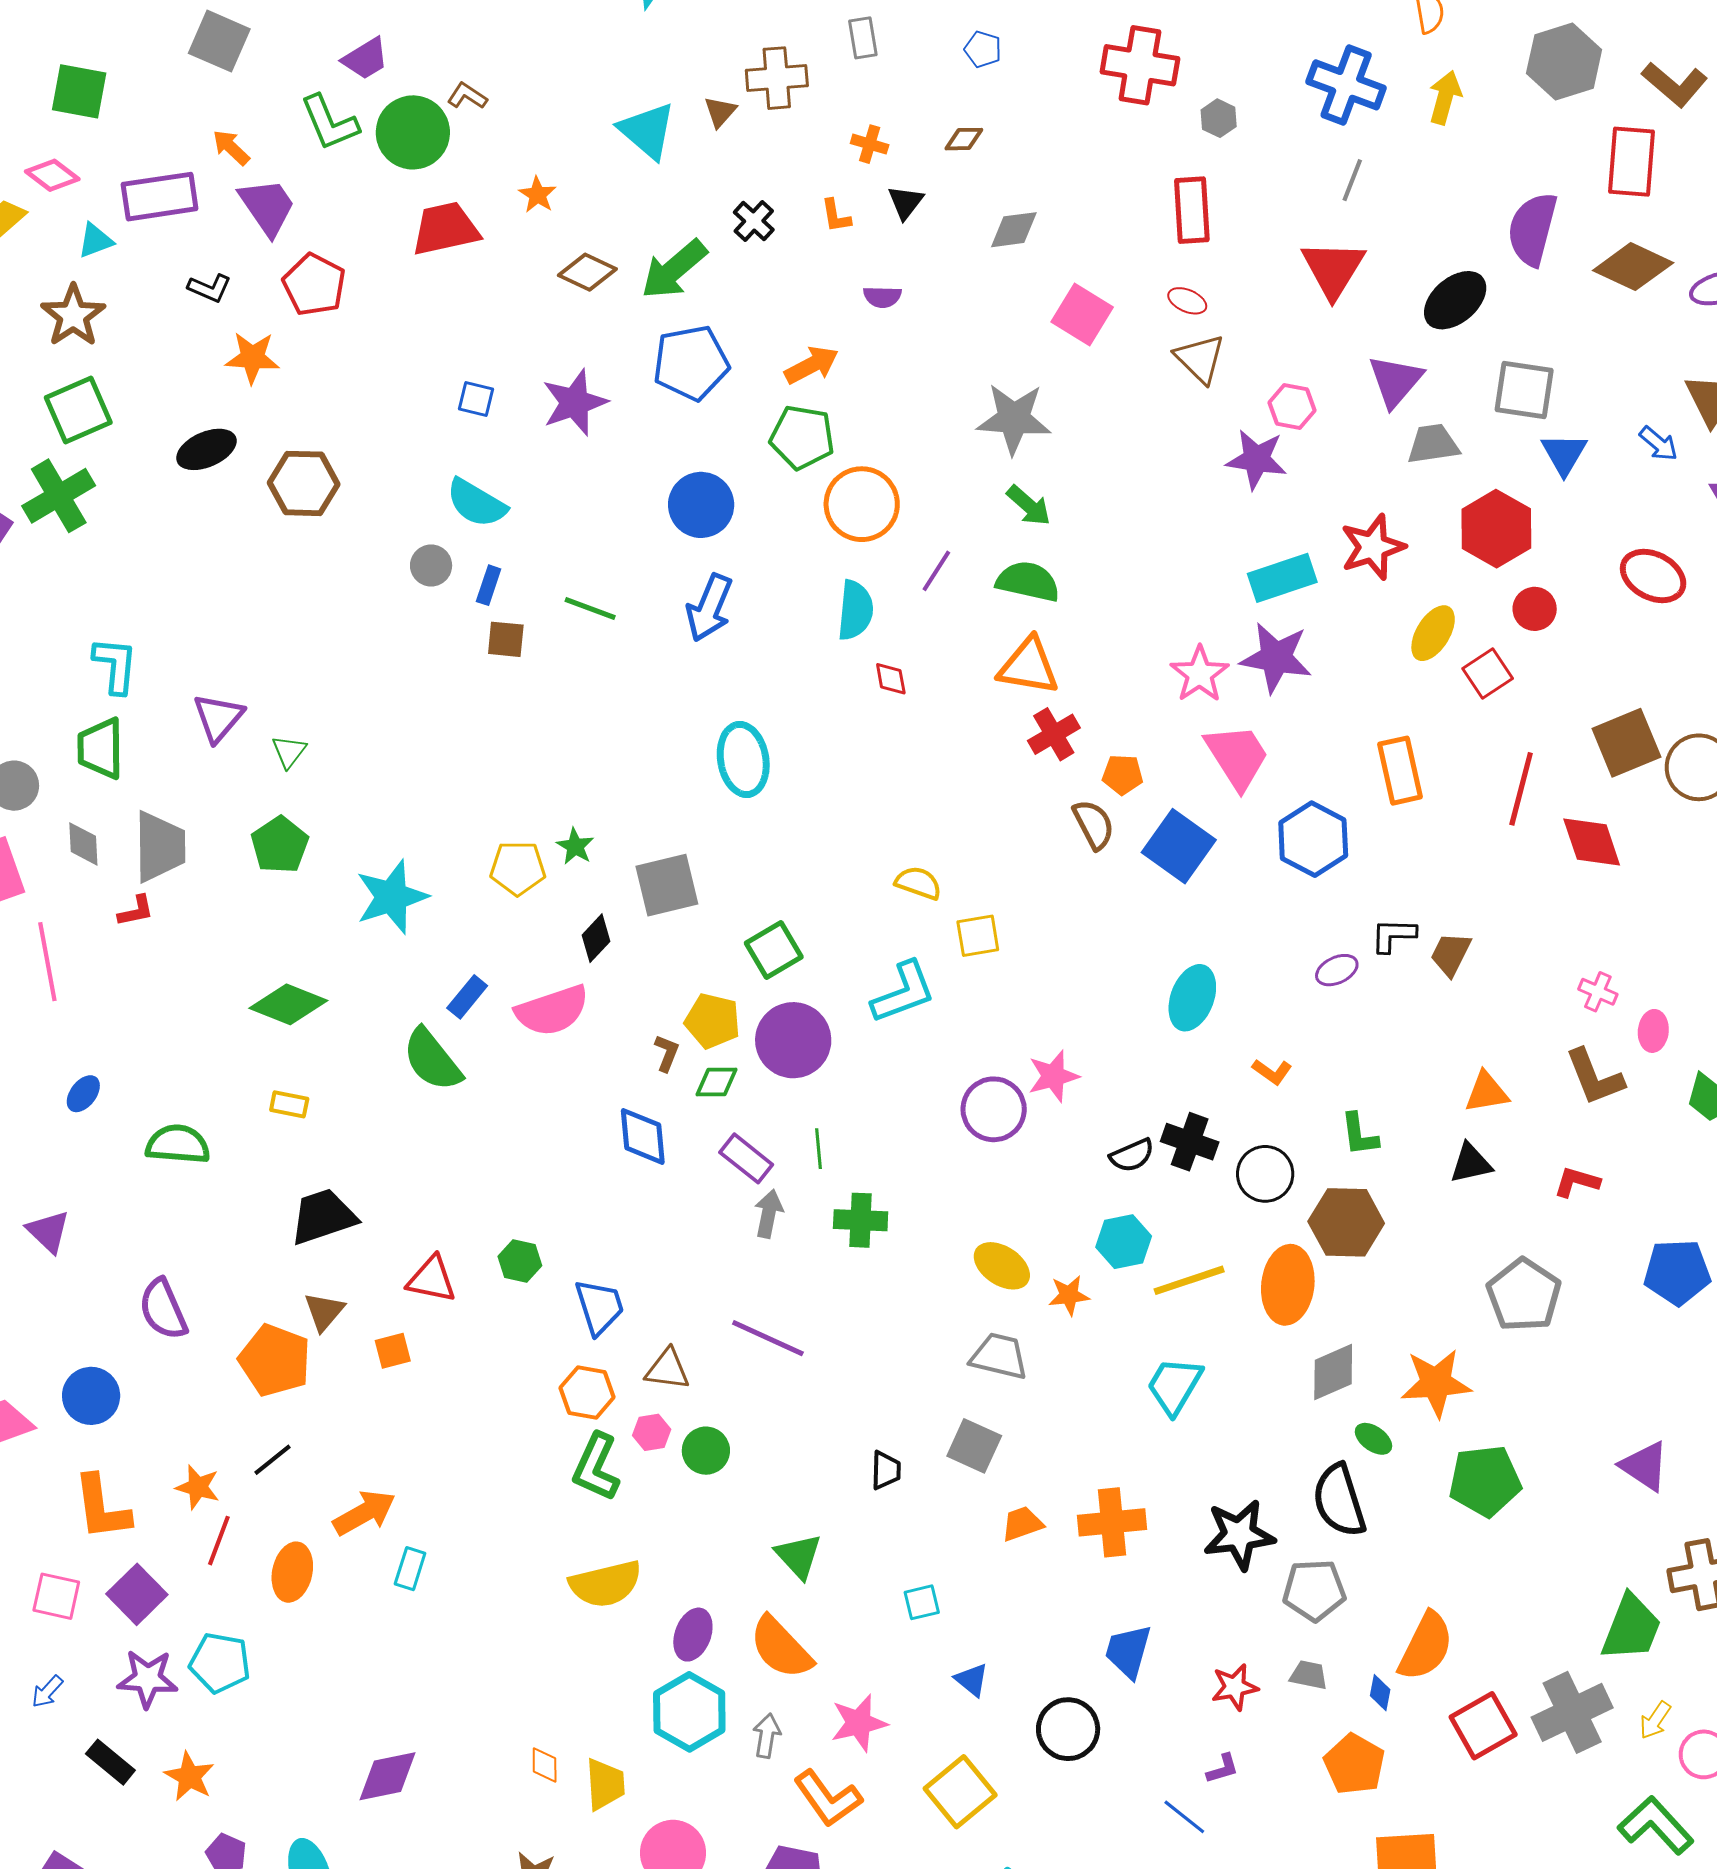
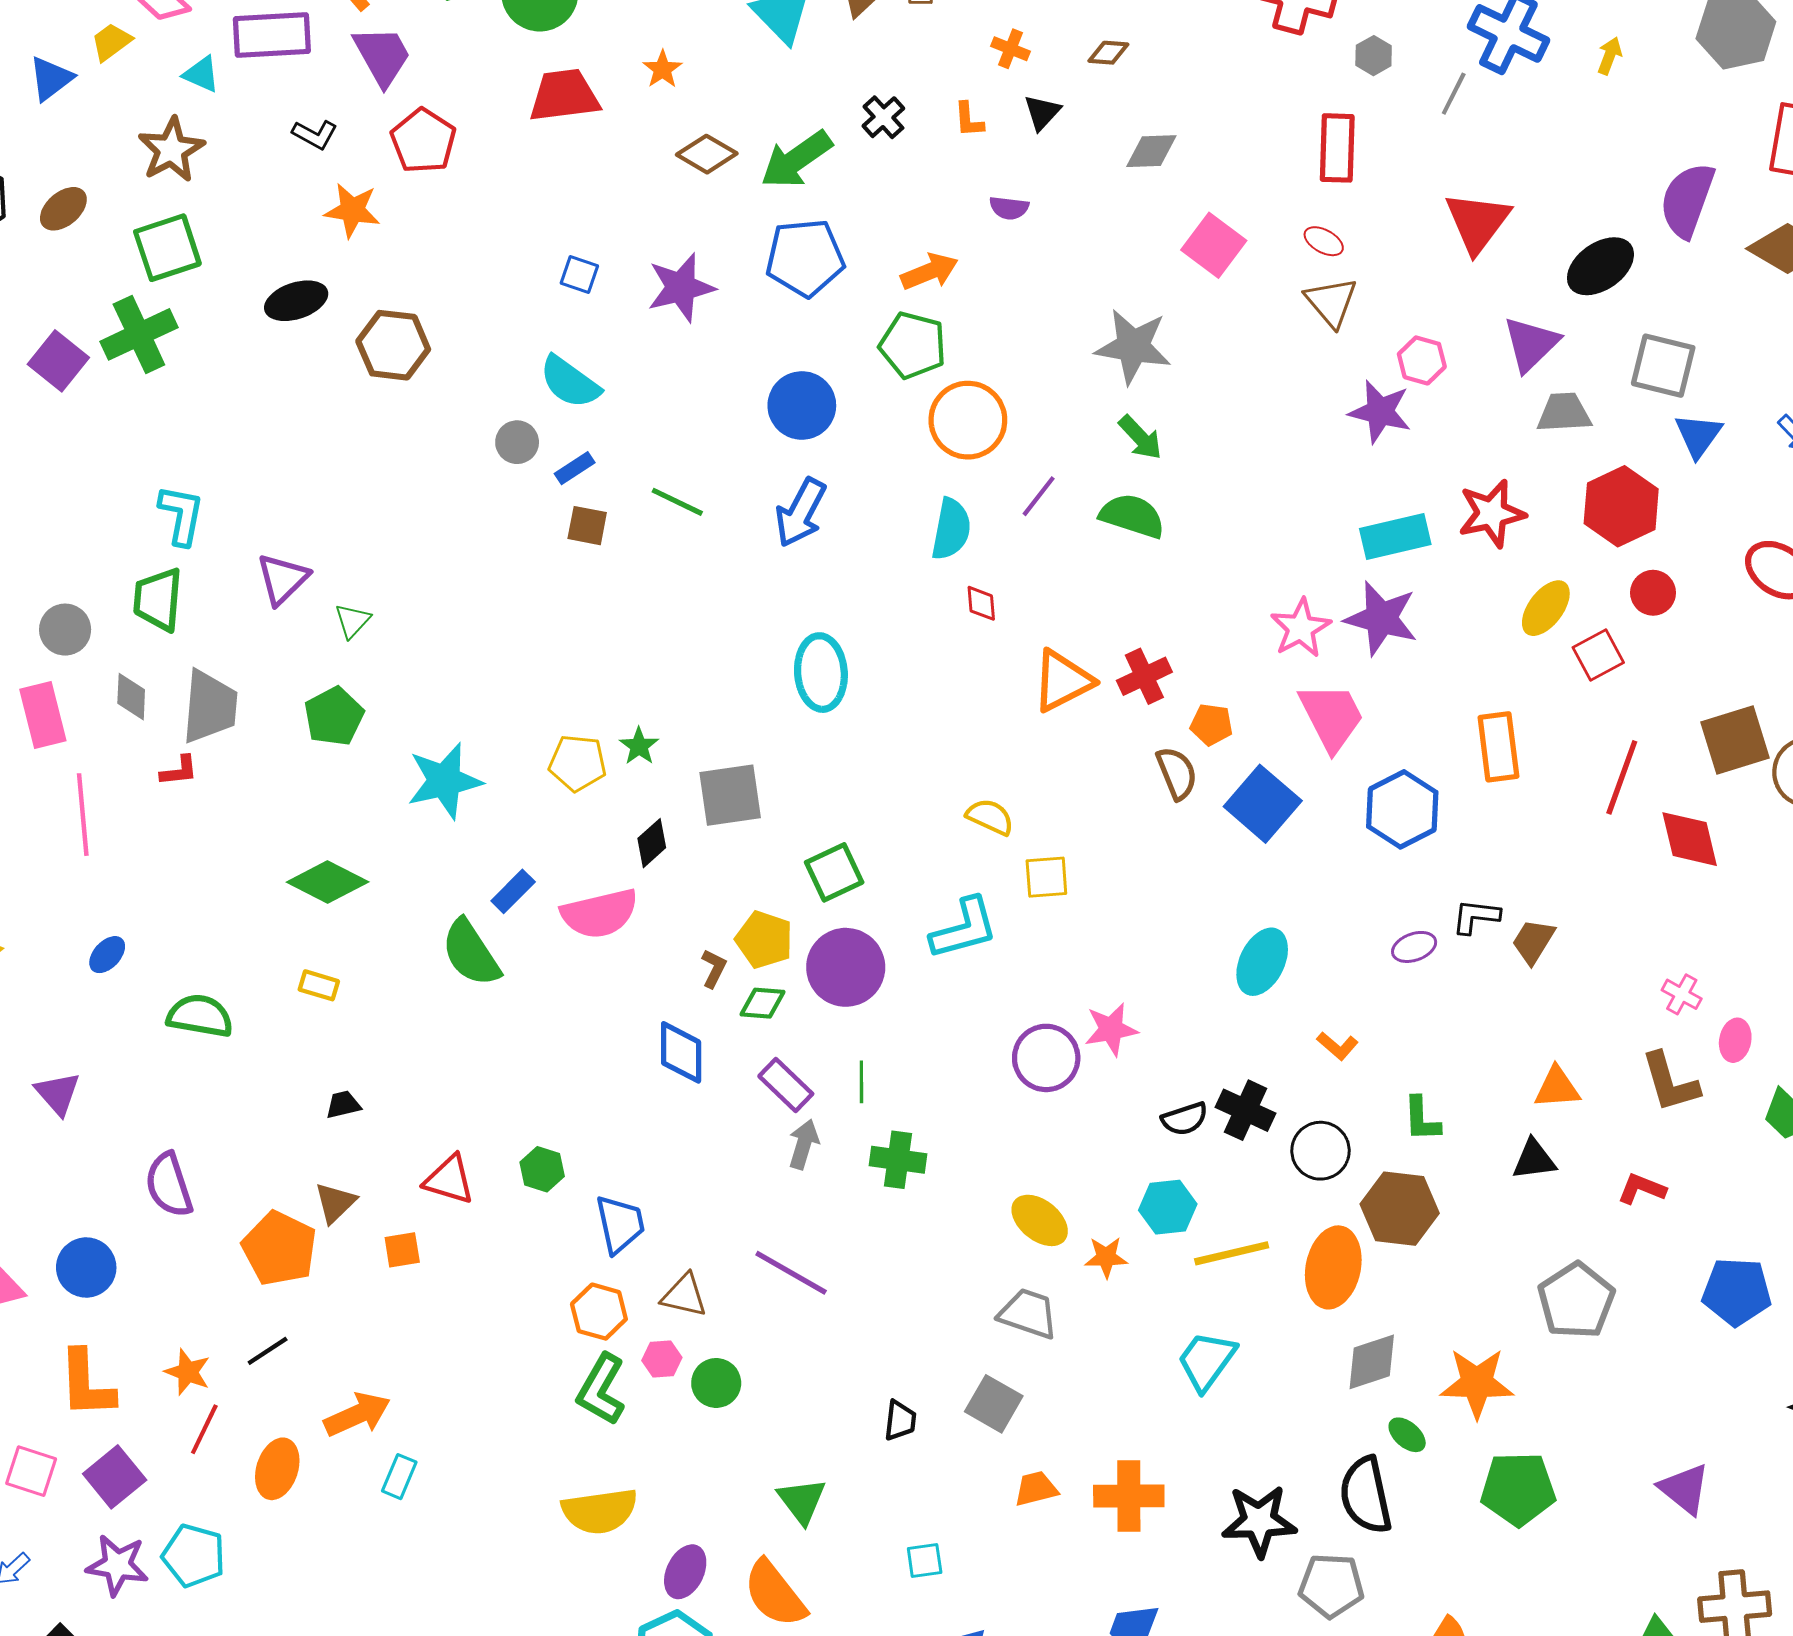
yellow arrow: (1445, 97) -> (1610, 56), size x0.7
gray line: (1352, 180) -> (1454, 94), moved
cyan triangle: (95, 241) -> (201, 74), turned 39
blue rectangle: (489, 585) -> (575, 468), turned 33
orange triangle: (1029, 666) -> (1062, 681), moved, turned -42
black trapezoid: (323, 1217) -> (343, 1105), size x0.5

